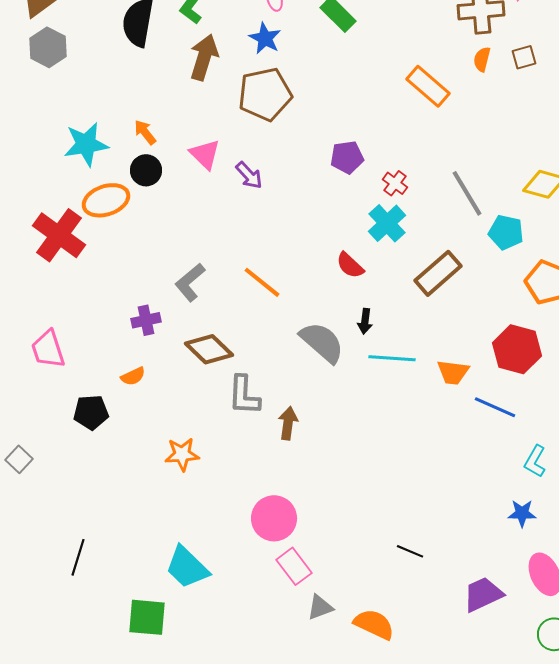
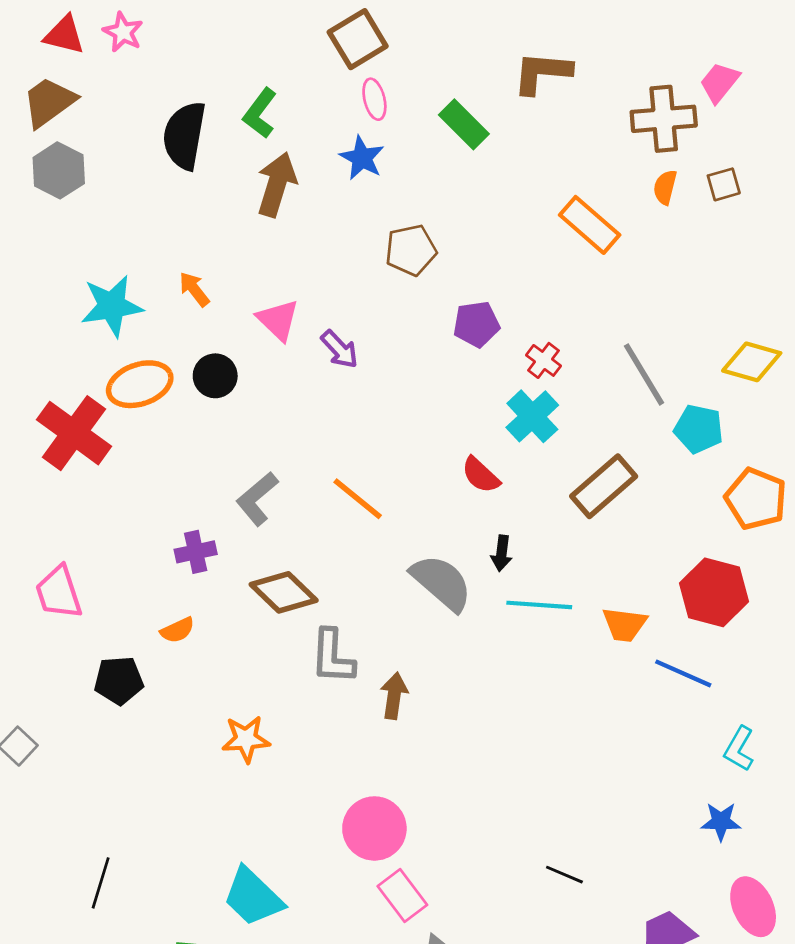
brown pentagon: (265, 94) -> (411, 250), moved, size x0.7
black circle: (146, 170) -> (215, 376), moved

